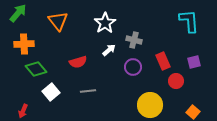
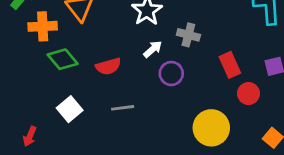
orange cross: (24, 44) -> (43, 26), moved
purple circle: (133, 67) -> (171, 73), moved
green diamond: (36, 69) -> (63, 59), moved

